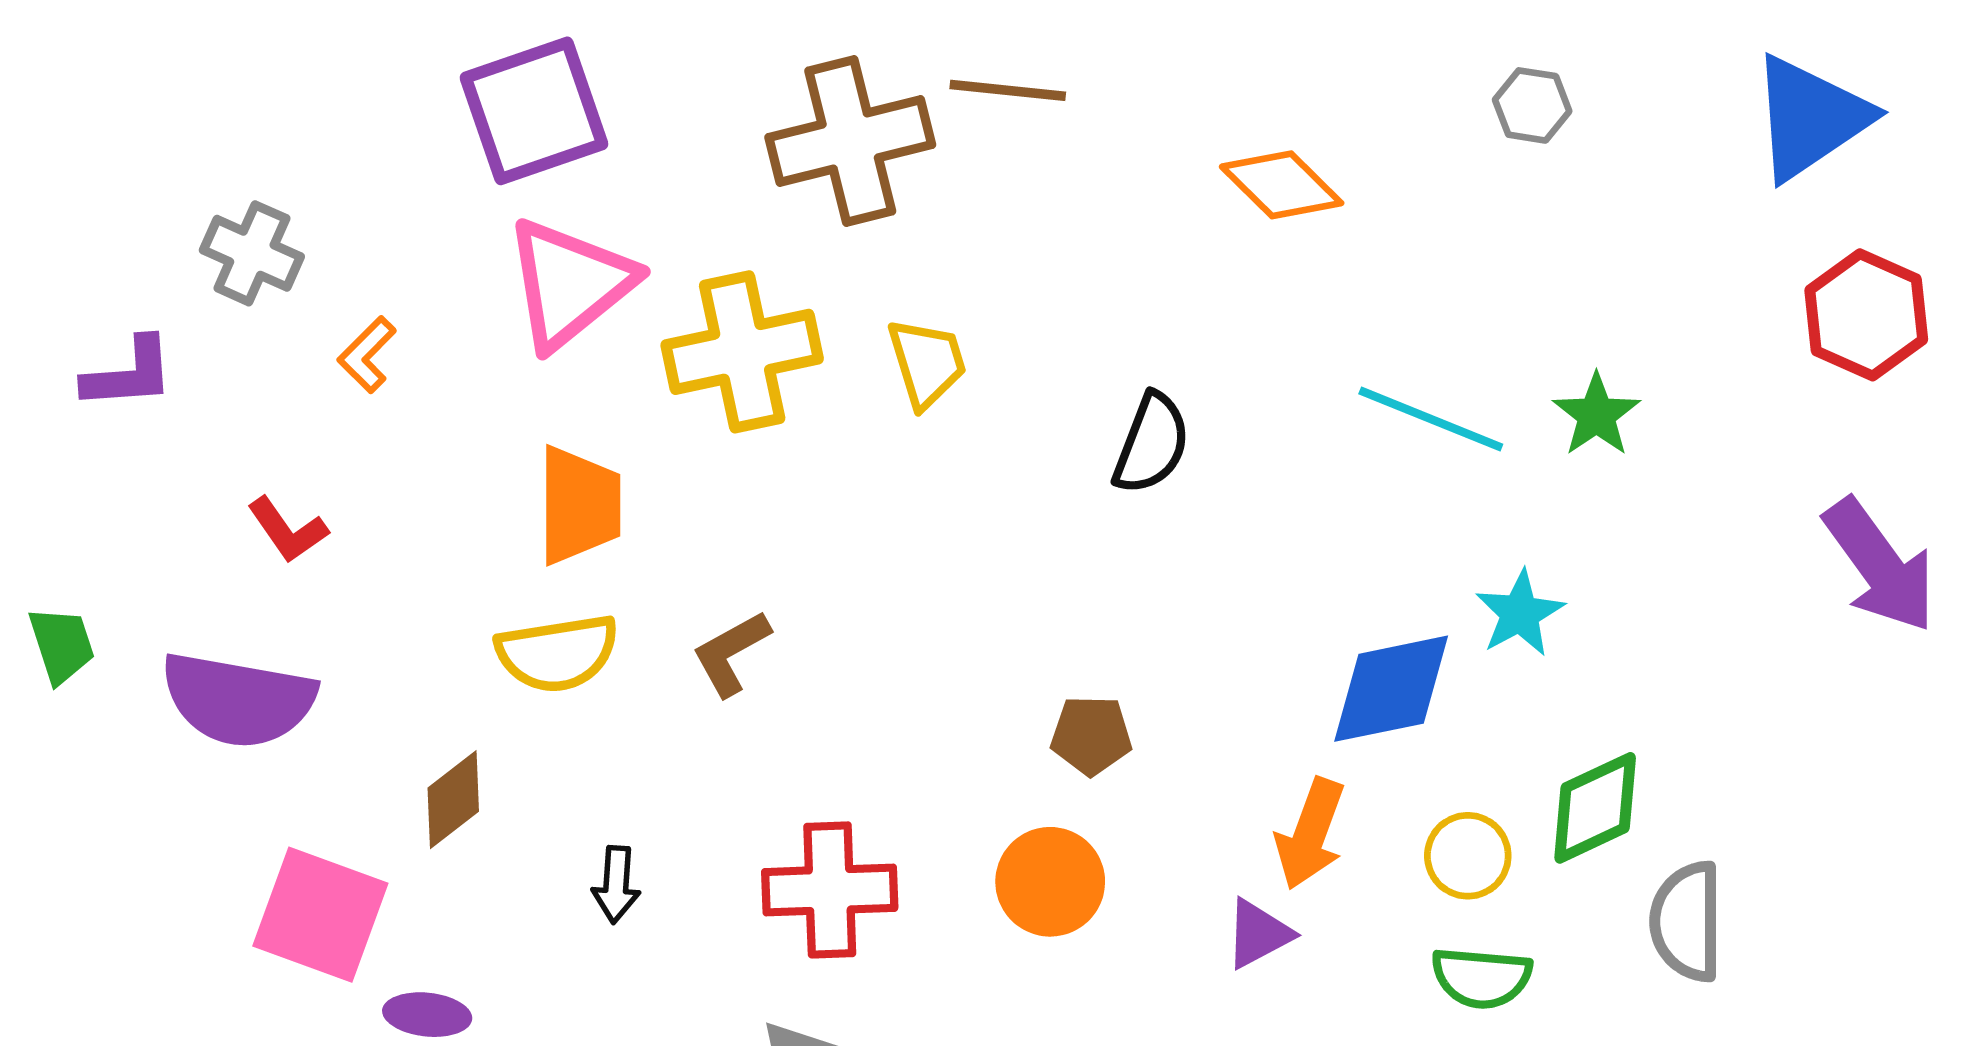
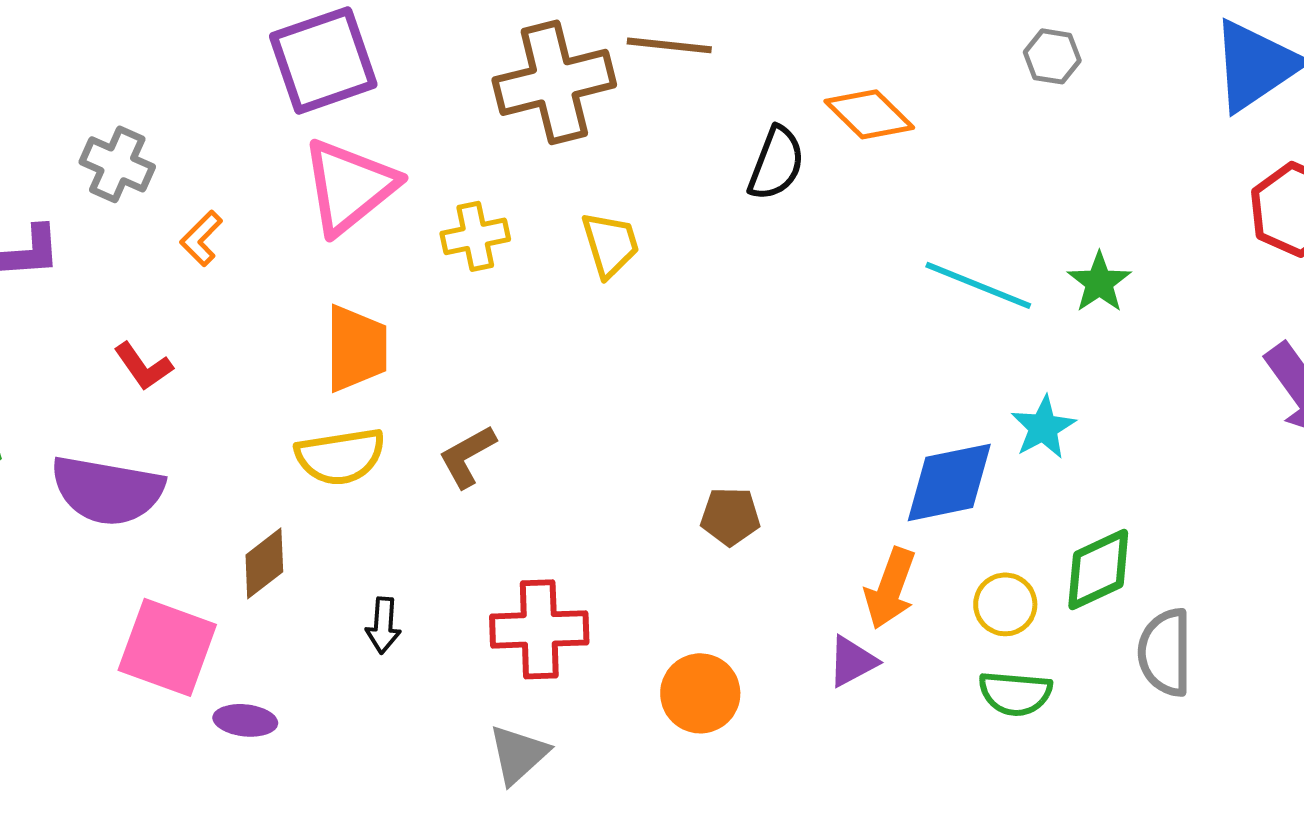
yellow cross: (742, 352) -> (475, 236), size x0.6
black semicircle: (1151, 444) -> (776, 163), moved
orange circle: (1050, 882) -> (700, 693), moved

